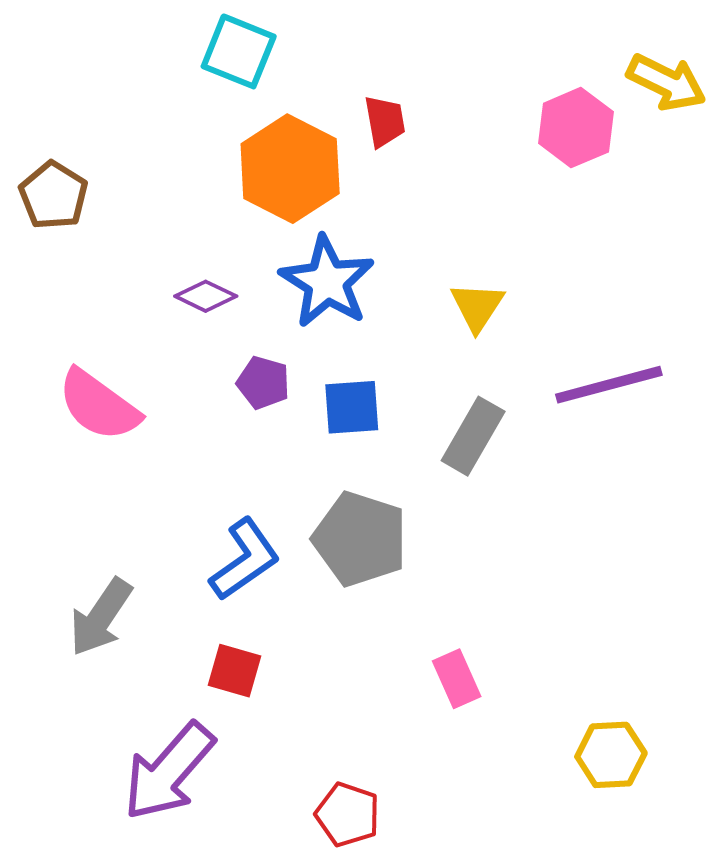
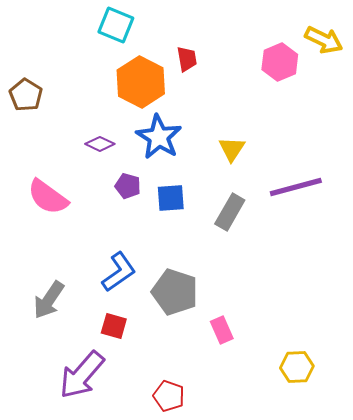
gray pentagon: (360, 539) -> (175, 292), moved

